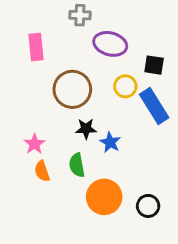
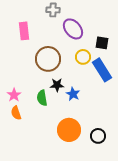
purple ellipse: (110, 44) -> (73, 29), turned 35
pink star: (34, 144) -> (14, 95), moved
green semicircle: (77, 165) -> (42, 98), moved
orange semicircle: (42, 171) -> (16, 113), moved

